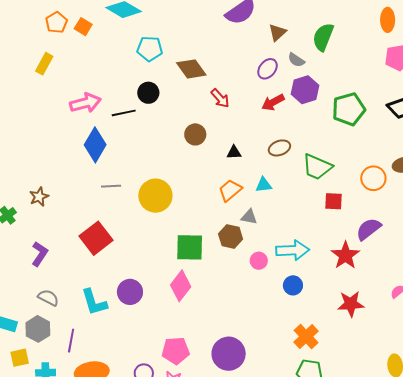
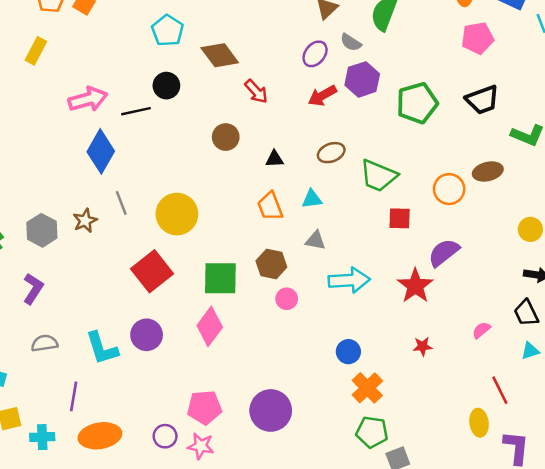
cyan pentagon: (150, 49) -> (167, 31), turned 30
gray line: (111, 186) -> (121, 203), turned 72
orange trapezoid: (230, 190) -> (270, 206), turned -70
brown star: (39, 197) -> (85, 221), moved
gray triangle: (249, 217) -> (315, 241), moved
red square: (96, 238) -> (152, 271), moved
pink circle: (259, 261) -> (287, 299), moved
blue circle: (293, 285) -> (348, 352), moved
gray semicircle: (48, 298) -> (45, 343), turned -35
red star: (351, 304) -> (423, 346), size x0.6
gray hexagon: (38, 329) -> (42, 230), moved

